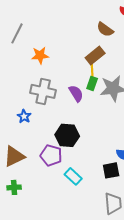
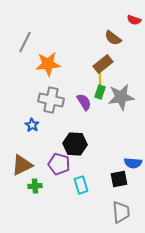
orange star: (40, 55) -> (48, 64), size x1.4
cyan rectangle: (73, 176) -> (81, 185), turned 30
green cross: (14, 187) -> (35, 186), moved

